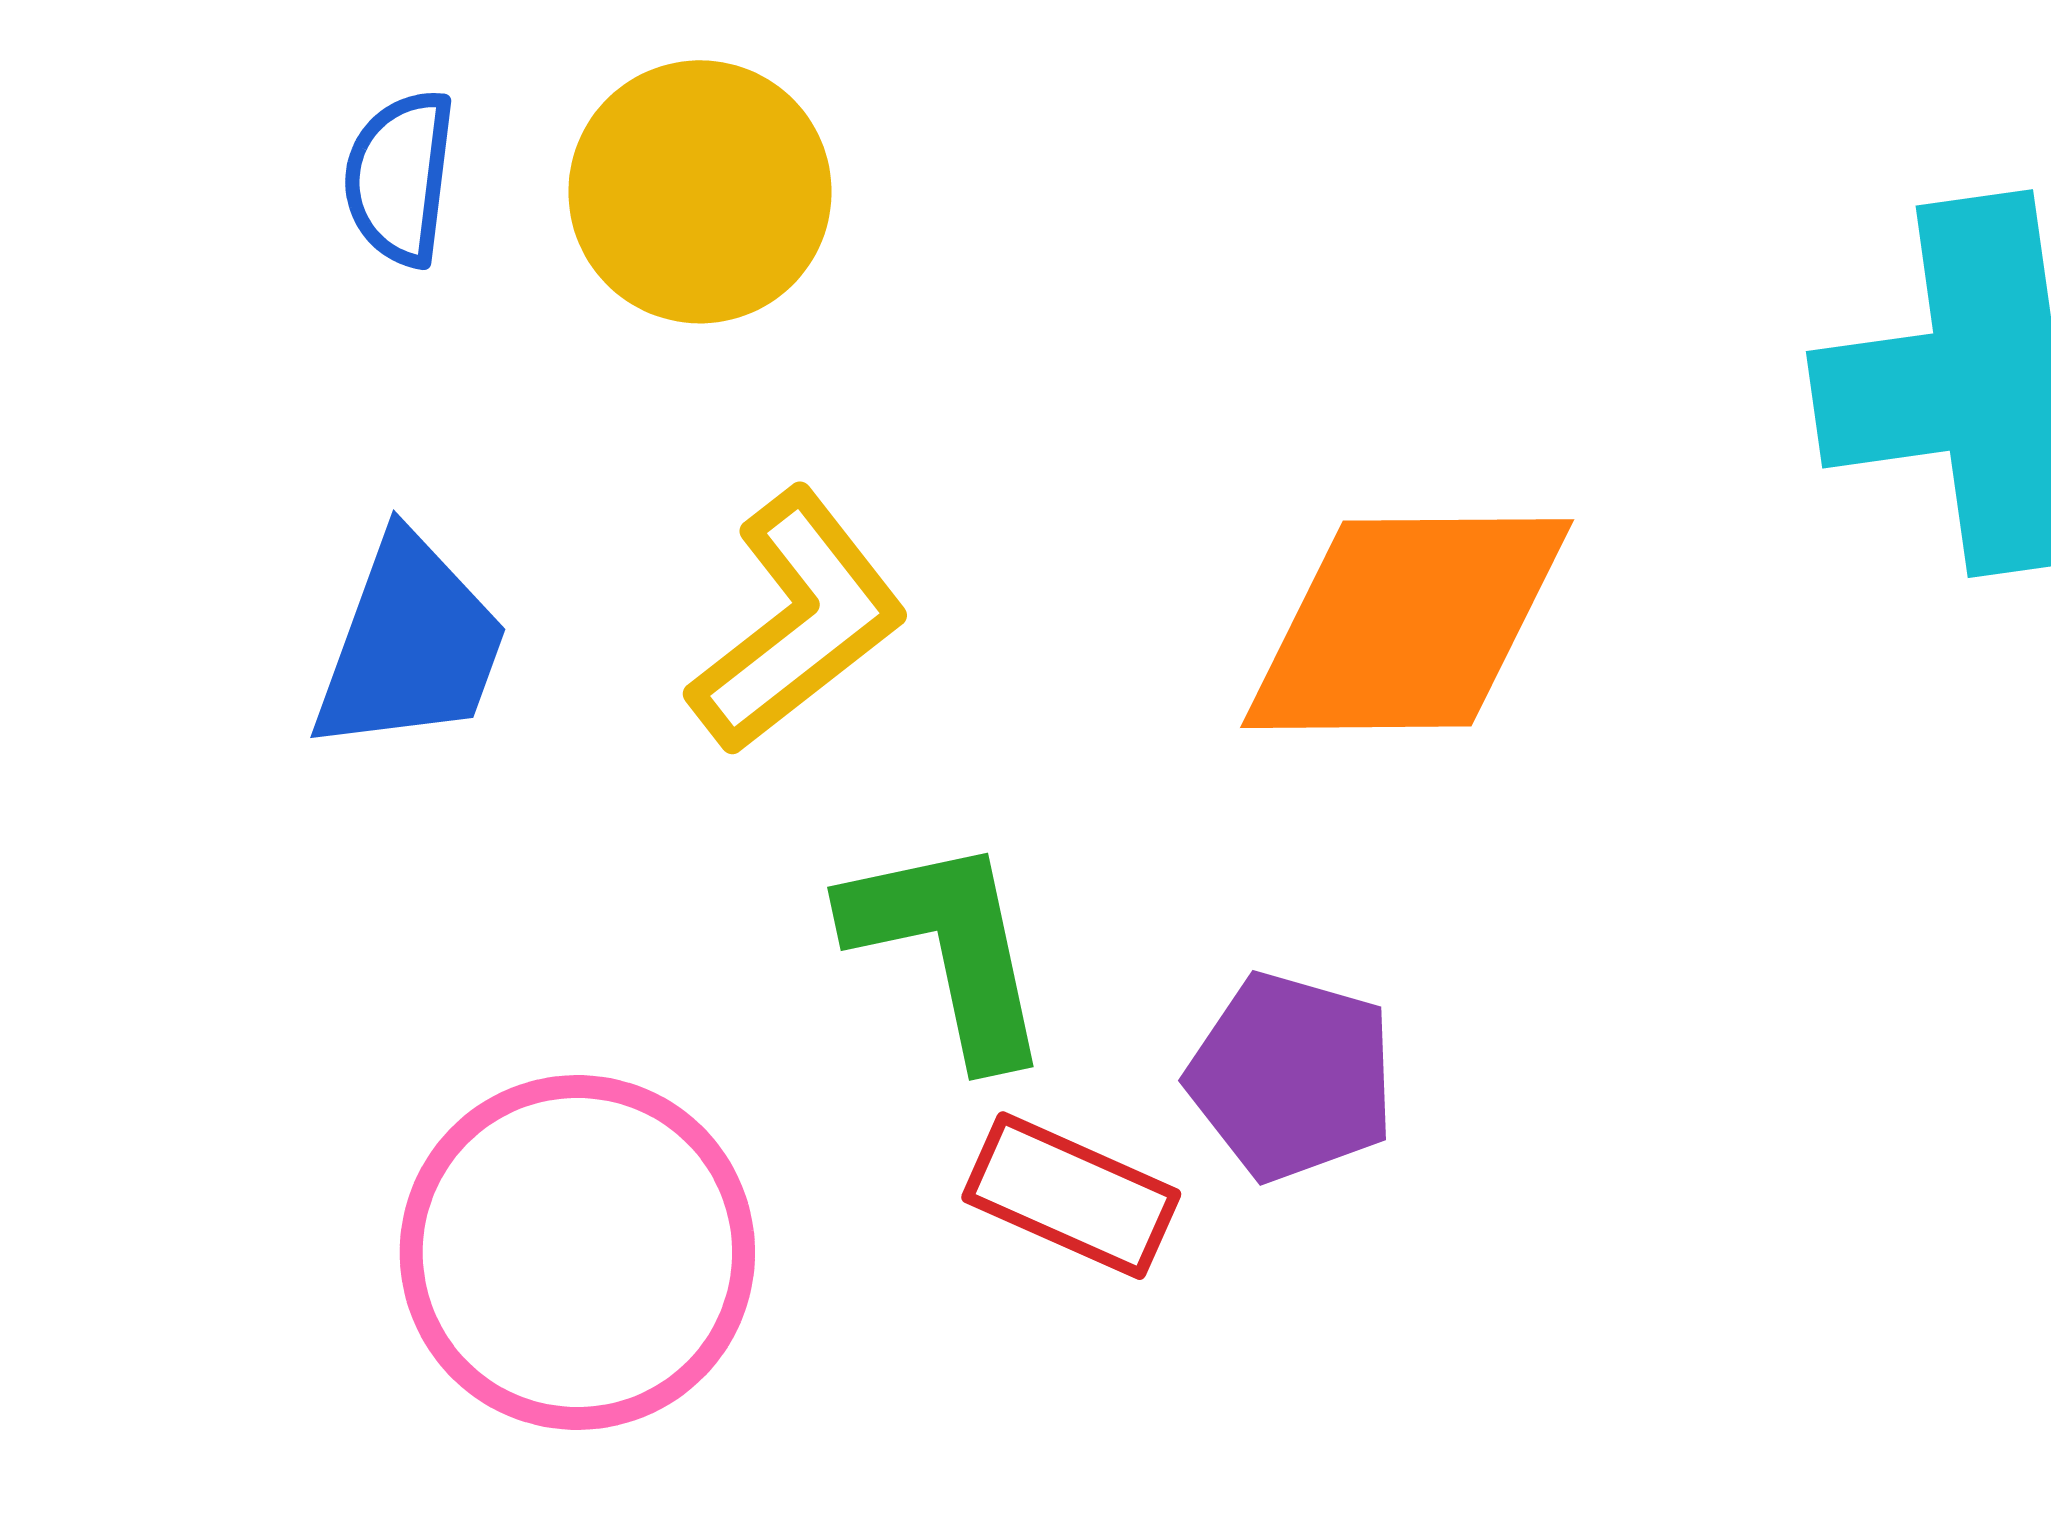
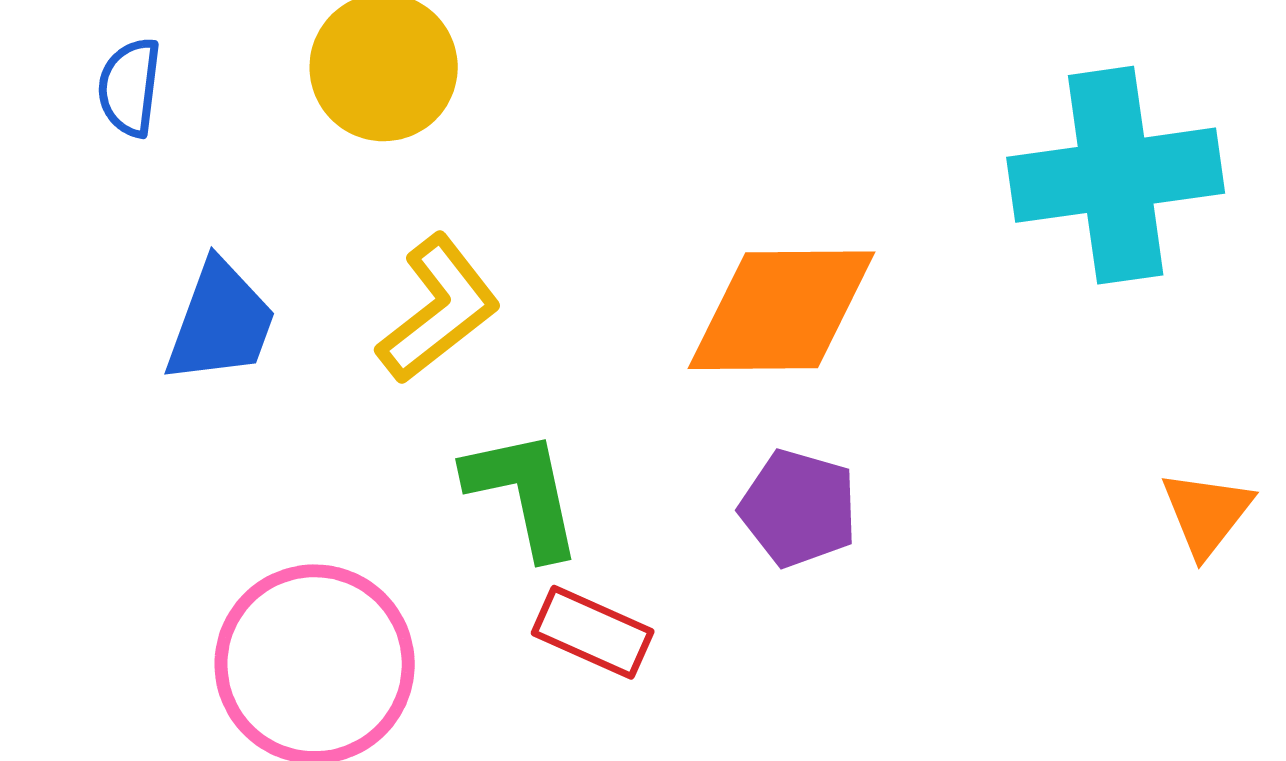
blue semicircle: (400, 178) -> (130, 87), moved
purple pentagon: (1292, 1077) -> (799, 508), moved

